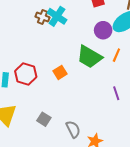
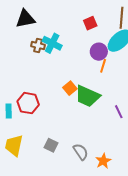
orange line: (116, 55) -> (103, 66), moved
green trapezoid: (89, 57) -> (88, 96), moved
orange square: (60, 72) -> (70, 88), moved

